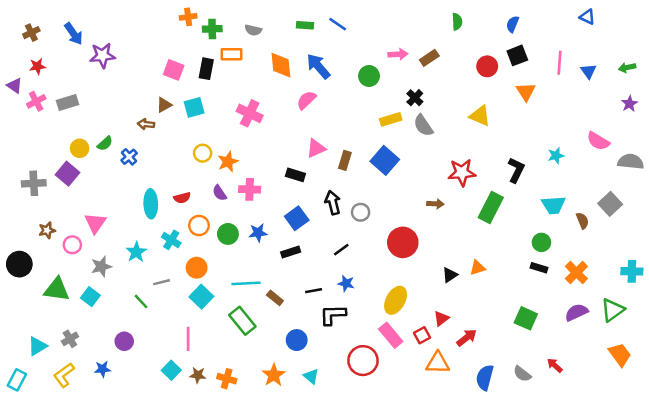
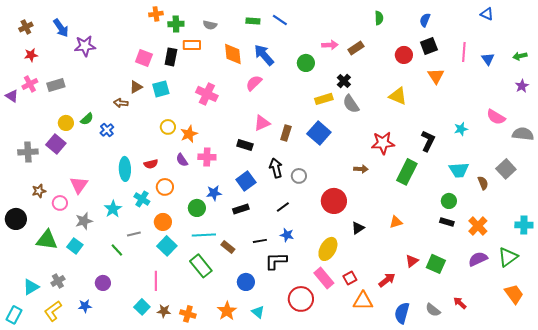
purple triangle: (14, 86) -> (12, 96), moved
green circle: (228, 234) -> (197, 208), moved
black triangle: (450, 275) -> (358, 228), moved
red triangle: (441, 318) -> (412, 261), moved

